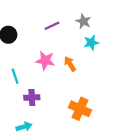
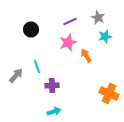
pink star: (45, 61) -> (68, 42), moved, turned -30
orange cross: (80, 109) -> (109, 94), moved
cyan arrow: (24, 127) -> (54, 112), moved

